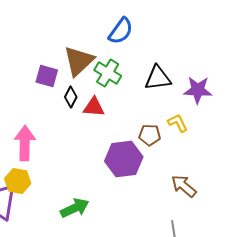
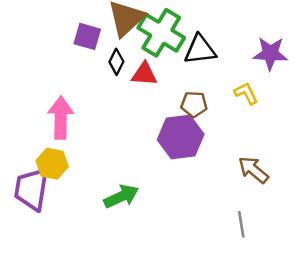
green cross: (108, 73) -> (161, 33), size x1.4
black triangle: (158, 78) -> (200, 50), moved
brown pentagon: (150, 135) -> (194, 104), moved

